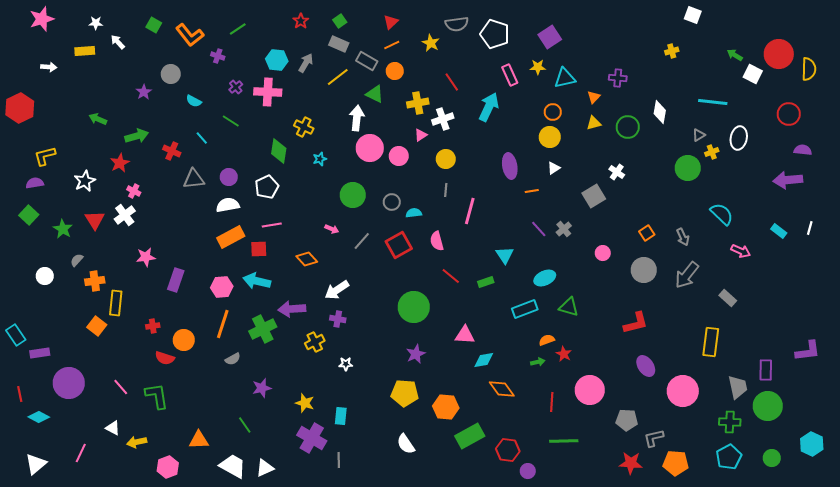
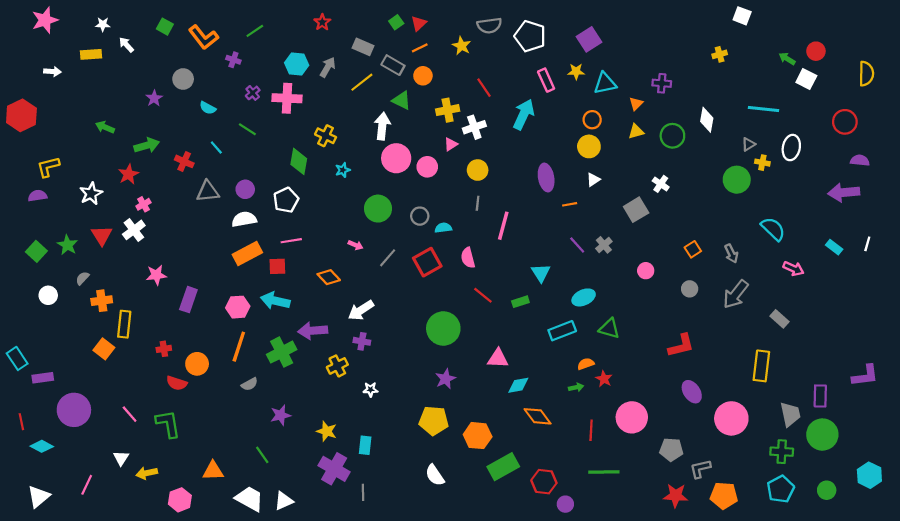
green square: (340, 21) -> (396, 22), moved
red circle: (779, 54) -> (816, 51), moved, size x0.6
yellow cross: (712, 152) -> (762, 163), turned 32
pink cross: (134, 191) -> (143, 204), turned 32
green square: (29, 215) -> (36, 251), moved
gray circle: (644, 270) -> (690, 289), size x0.6
white triangle: (113, 428) -> (121, 458), turned 35

